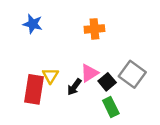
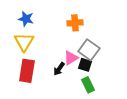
gray square: (132, 74) -> (89, 50), moved
yellow triangle: (50, 76) -> (24, 42), moved, size x1.5
black square: (107, 82) -> (85, 65), turned -32

